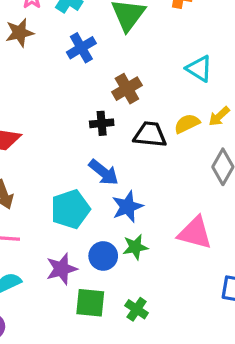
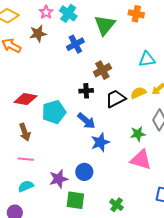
cyan triangle: (199, 69) -> (147, 59), turned -42
black trapezoid: (150, 135) -> (116, 99), turned -35
cyan pentagon: (70, 209) -> (54, 112), moved
green star: (135, 247) -> (138, 134), moved
green cross: (137, 309) -> (117, 205), moved

